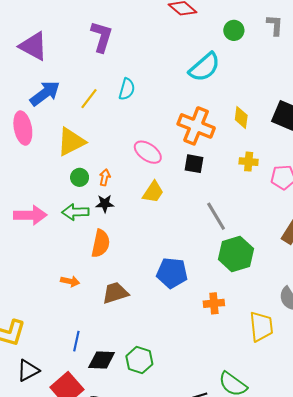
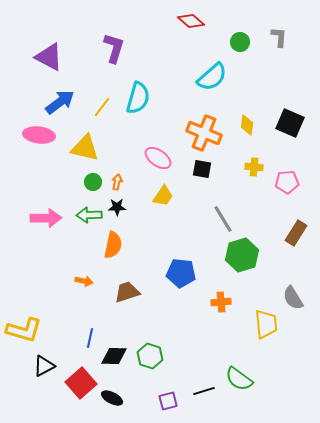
cyan semicircle: (127, 89) -> (138, 98), size x1.5
pink ellipse: (23, 128) -> (39, 135), turned -72
yellow triangle: (71, 142) -> (85, 148), turned 40

